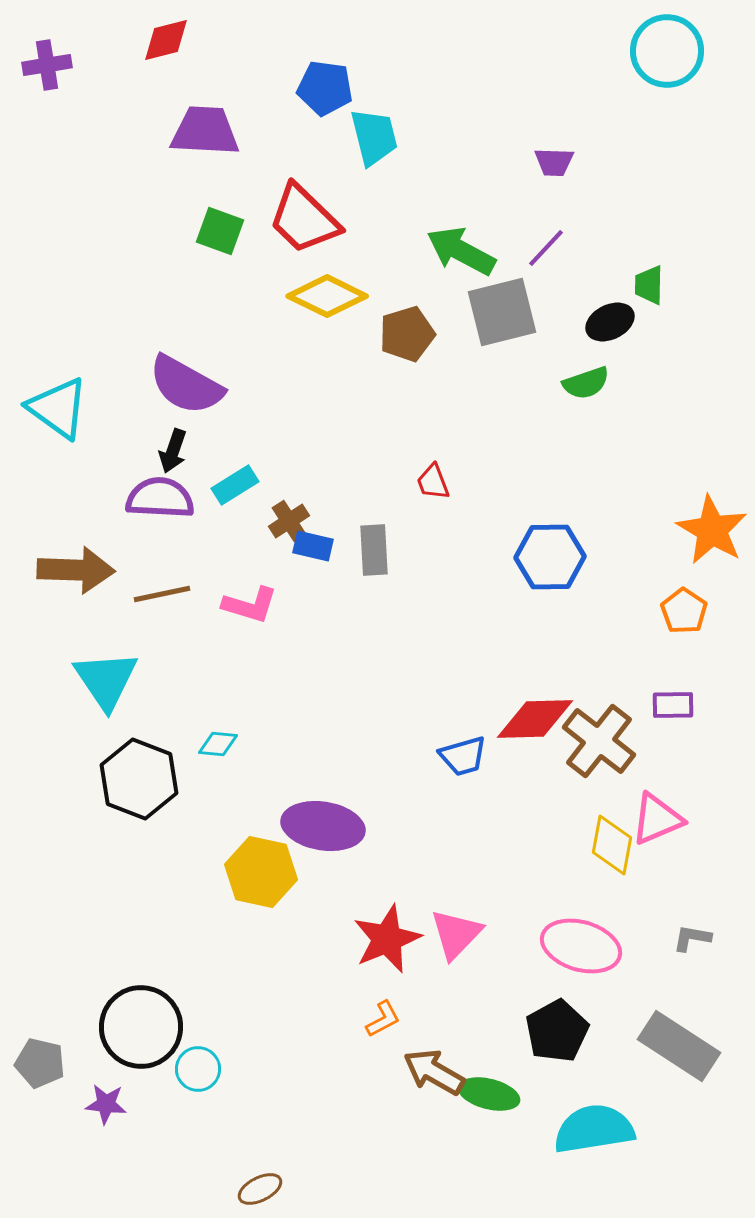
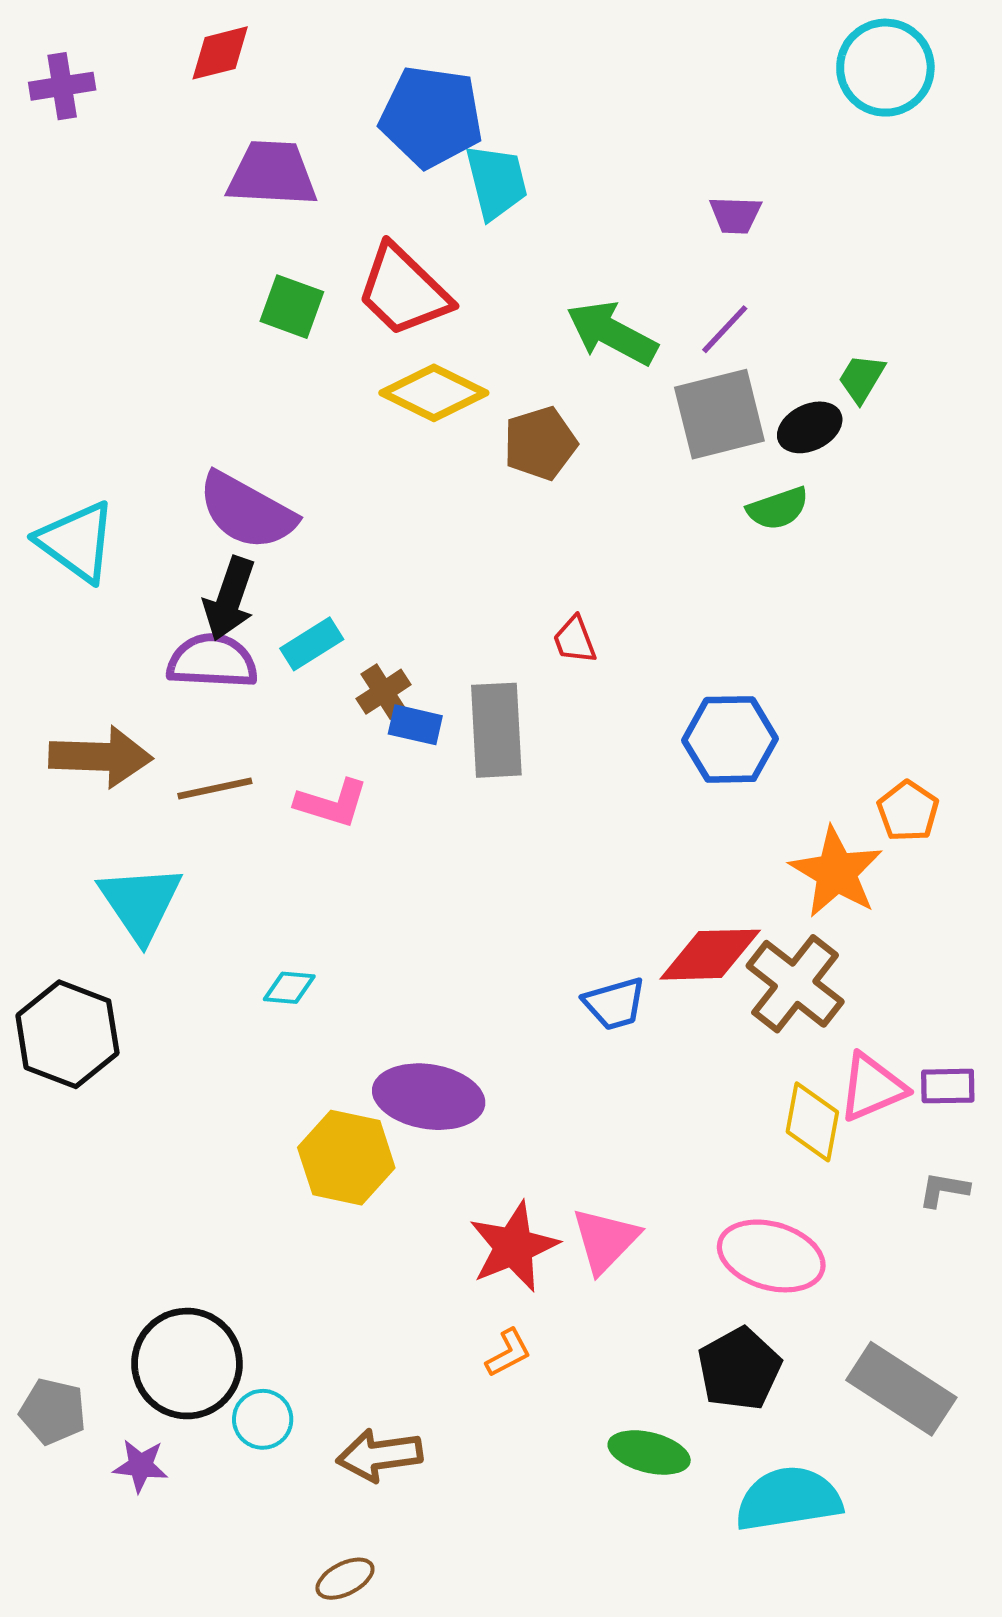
blue pentagon: (325, 88) -> (431, 117), size x1.4
green trapezoid: (649, 285) -> (861, 378), turned 30
gray square: (502, 312) -> (719, 414), moved
black arrow: (173, 451) -> (229, 599), size x1.4
orange star: (712, 530) -> (836, 872), moved
gray rectangle: (374, 550) -> (496, 730), size x1.4
purple rectangle: (673, 705) -> (948, 1086), moved
black hexagon: (139, 779) -> (67, 1034), moved
gray L-shape: (692, 938) -> (944, 1190), moved
brown arrow: (434, 1072) -> (380, 1455), moved, turned -38

